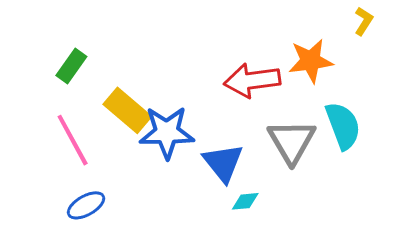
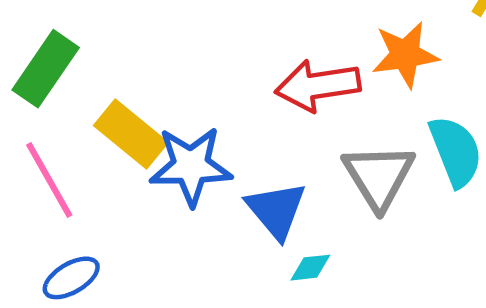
green rectangle: (71, 66) -> (46, 69), size x1.4

